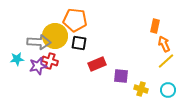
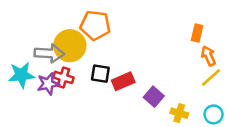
black square: (79, 43) -> (100, 74), moved
cyan star: (17, 59) -> (21, 75), size x1.5
purple square: (121, 76) -> (154, 97), turned 35

